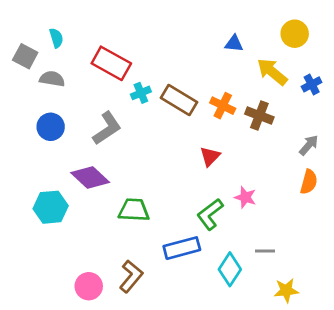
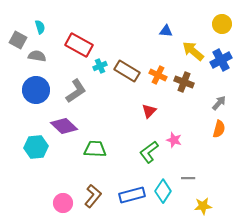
yellow circle: (295, 34) -> (222, 24), moved
blue cross: (312, 84) -> (221, 60), size x1.5
blue circle: (51, 127) -> (36, 90), size x1.4
blue rectangle: (182, 248) -> (132, 195), moved

